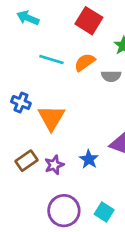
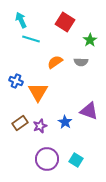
cyan arrow: (28, 18) -> (21, 20), turned 42
cyan line: (51, 59) -> (31, 39), moved
orange semicircle: (85, 62) -> (55, 62), moved

